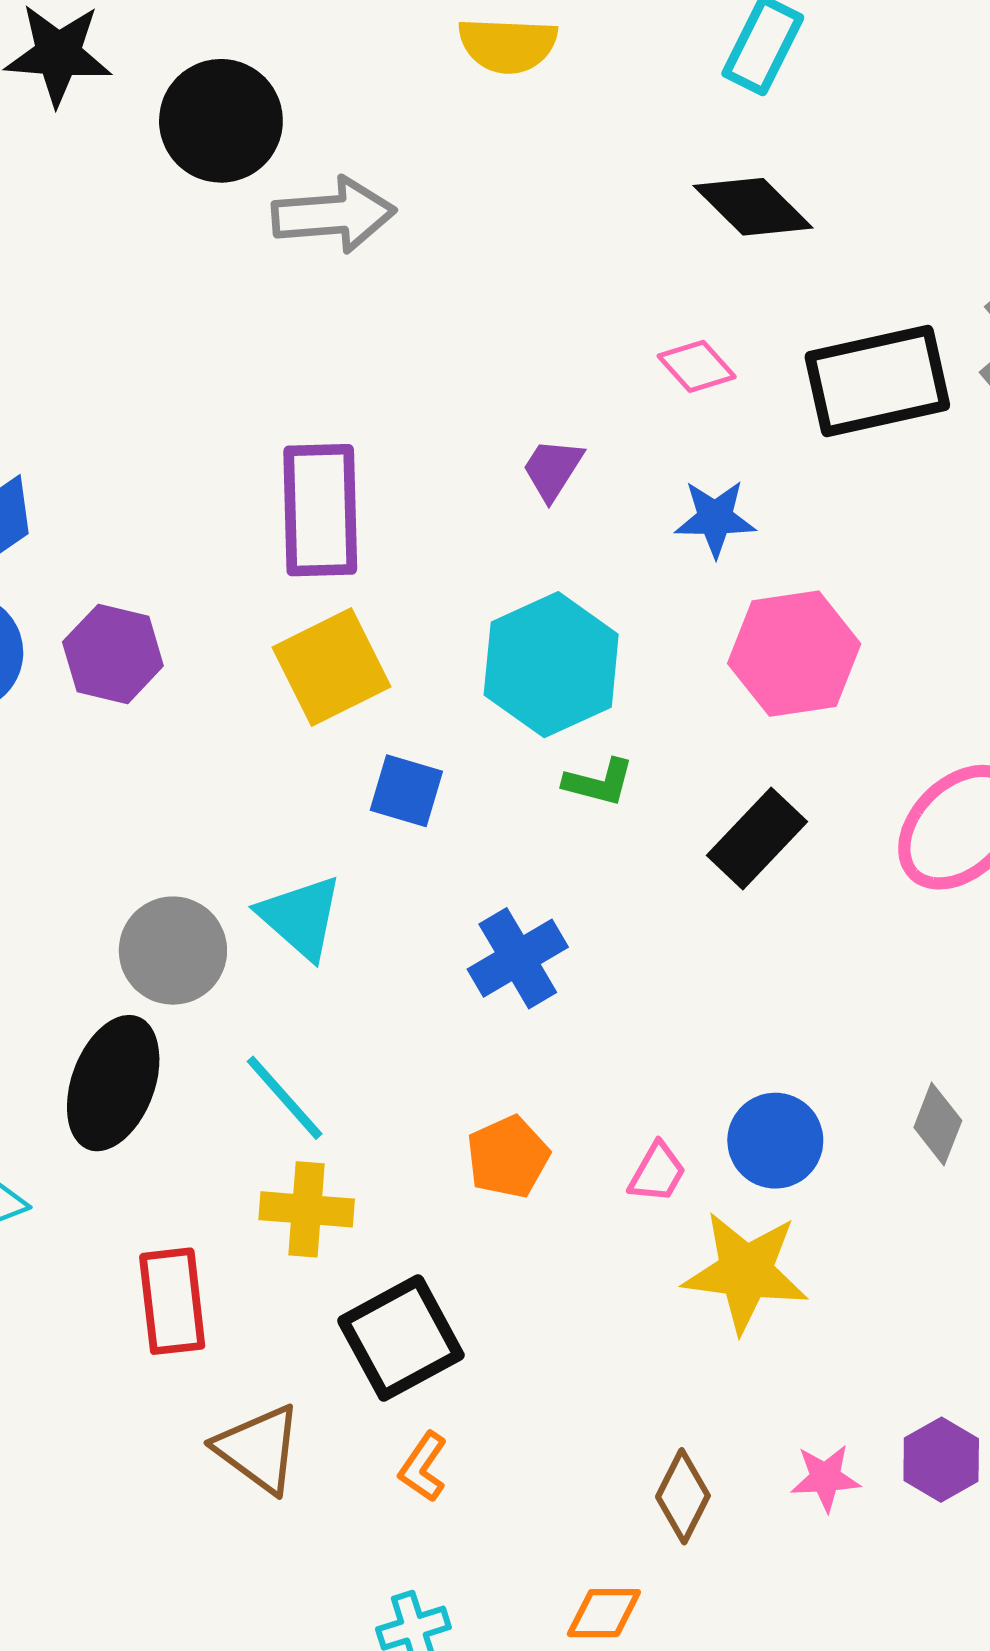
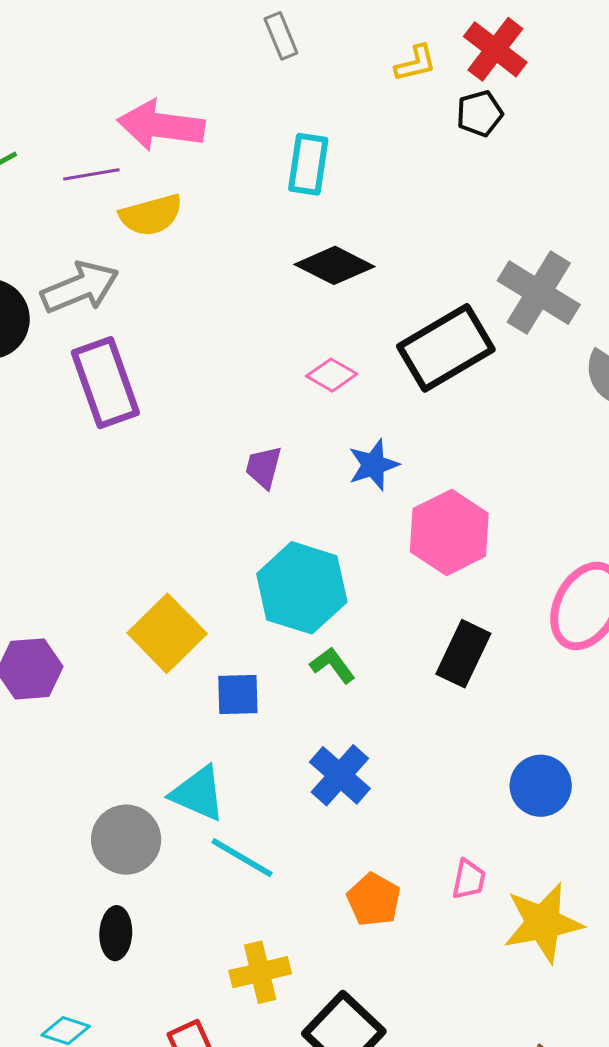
gray arrow: (334, 215) -> (80, 287), moved
purple rectangle: (320, 510) -> (105, 383), moved
green L-shape: (599, 782) -> (333, 665), moved, turned -123
black ellipse: (113, 1083) -> (116, 933), size x0.6
cyan line: (285, 1098) -> (242, 858), moved
blue circle: (775, 1141) -> (541, 786), moved

